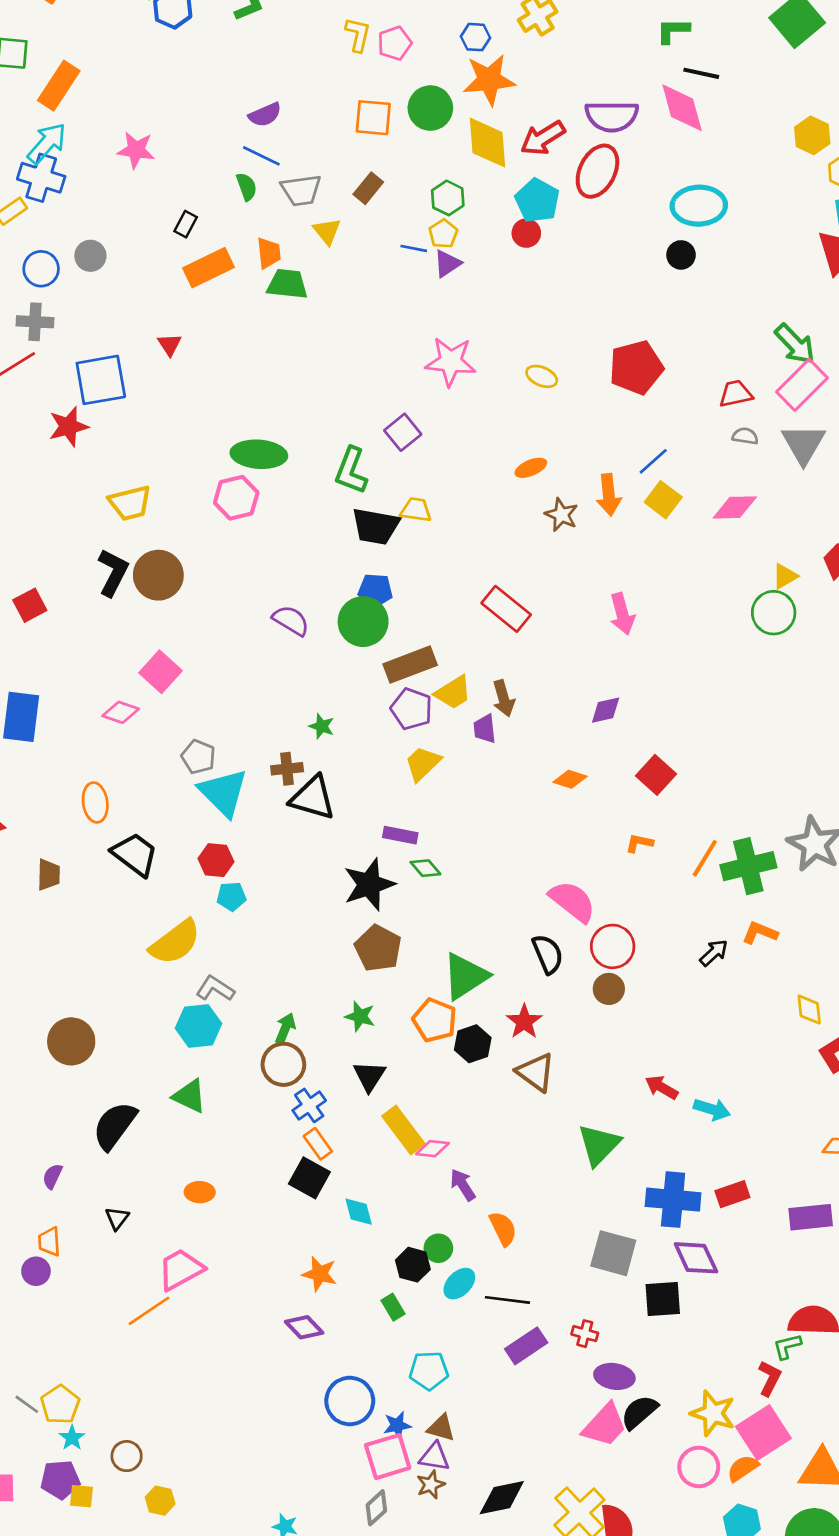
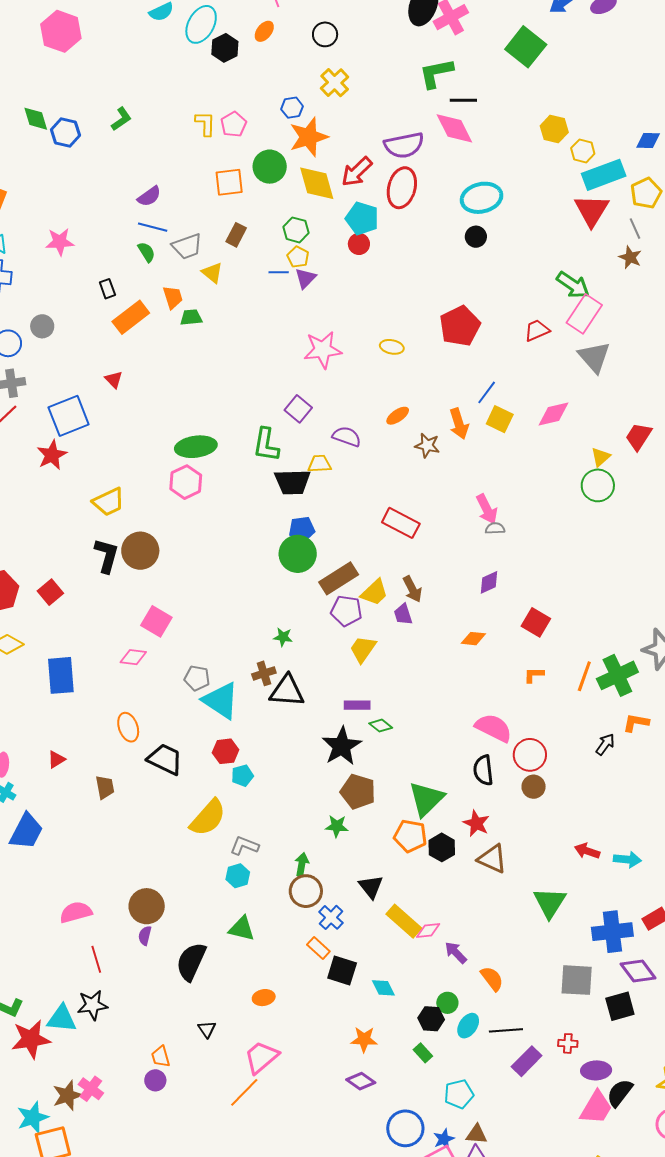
green L-shape: (673, 31) -> (436, 73), size x1.4
black rectangle: (186, 224) -> (107, 289), turned -36
green trapezoid: (287, 284) -> (191, 317), size x0.7
gray semicircle: (745, 436) -> (495, 528), moved
purple semicircle: (291, 620) -> (347, 437), moved
black semicircle: (548, 954) -> (483, 770), turned -152
green star: (360, 1016) -> (337, 826), moved
cyan hexagon: (198, 1026) -> (238, 876), size x0.7
orange rectangle: (318, 1144) -> (318, 948), moved
purple semicircle: (52, 1176) -> (145, 936), moved

